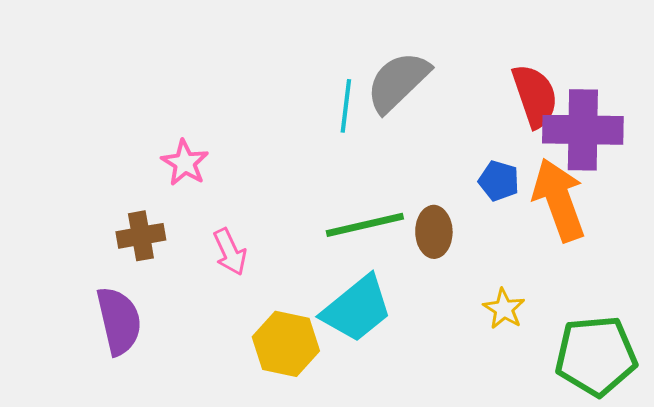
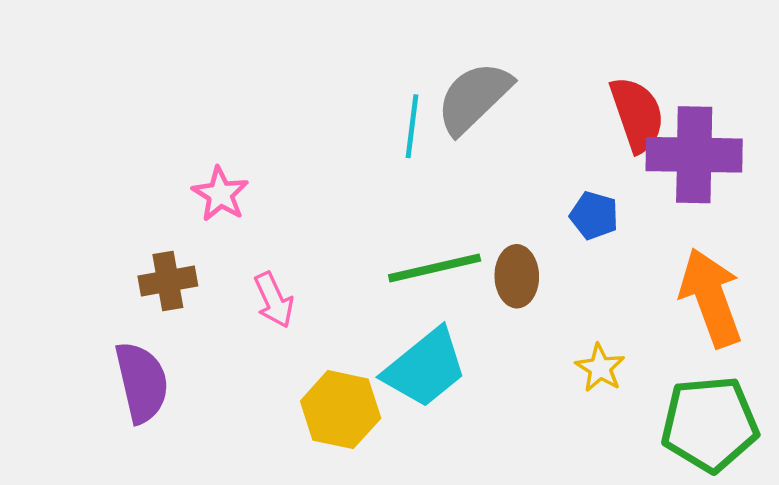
orange arrow: (559, 200) -> (711, 298), moved

